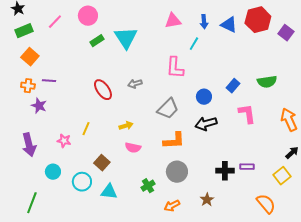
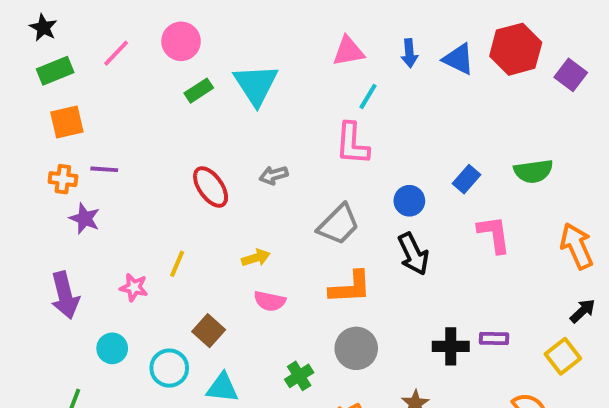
cyan line: (194, 44) -> (368, 96), moved
orange square: (30, 57) -> (67, 122), turned 36
black arrow: (206, 124) -> (413, 254), turned -100

